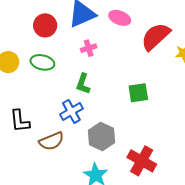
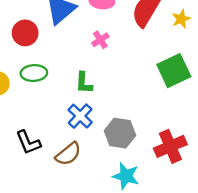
pink cross: (89, 48) -> (100, 40), moved
green square: (138, 93) -> (174, 71), moved, size x1.4
red cross: (142, 161) -> (170, 146), turned -36

